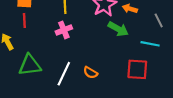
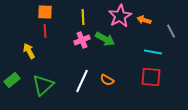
green arrow: (118, 29) -> (105, 39), moved
cyan line: (150, 44) -> (153, 52), moved
green triangle: (30, 65) -> (43, 85), moved, turned -35

